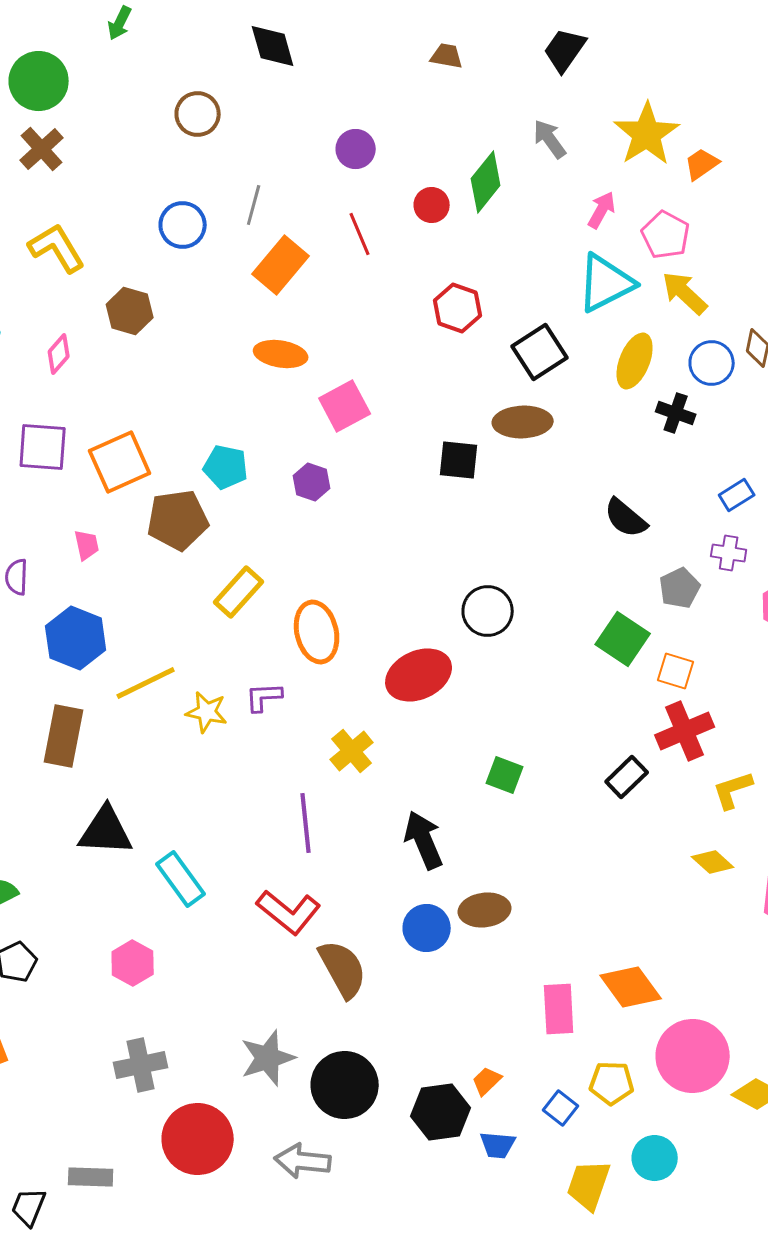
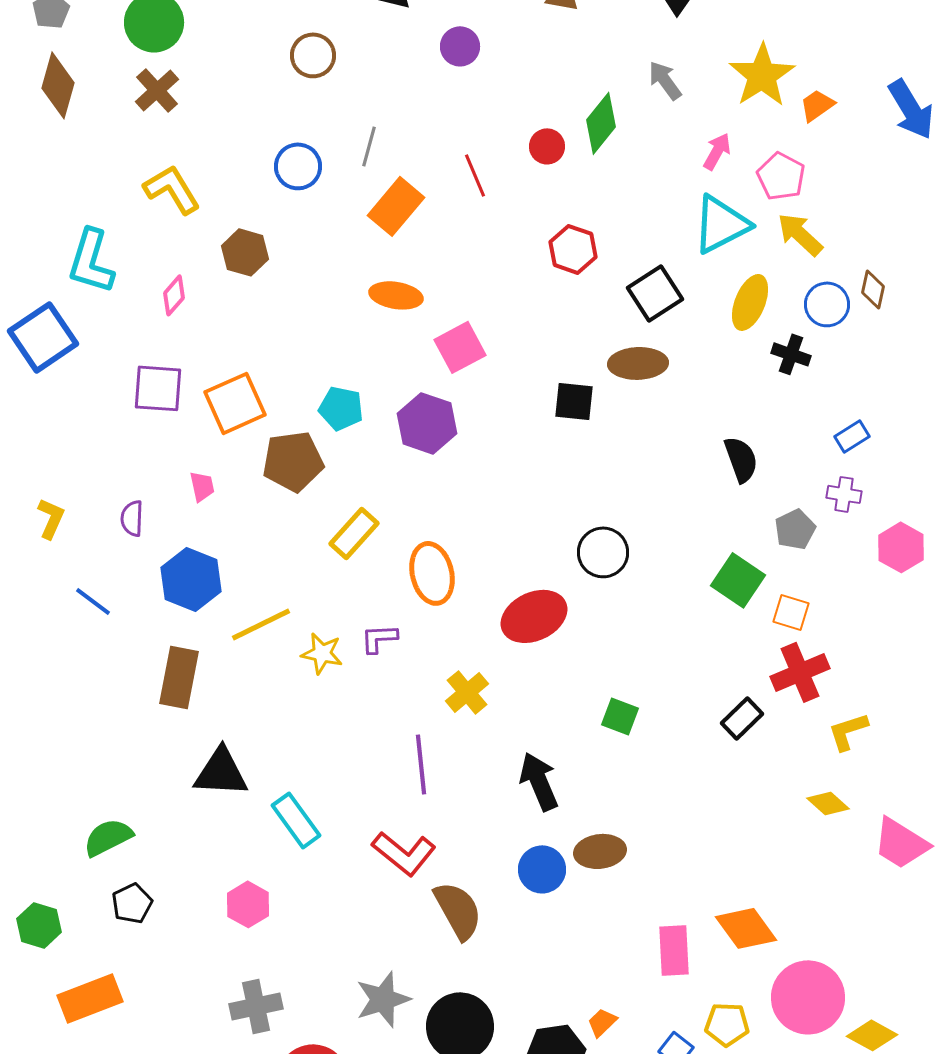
purple circle: (356, 149) -> (460, 46), moved
purple hexagon: (312, 482) -> (427, 423), size x1.6
black semicircle: (626, 518) -> (741, 459), turned -150

